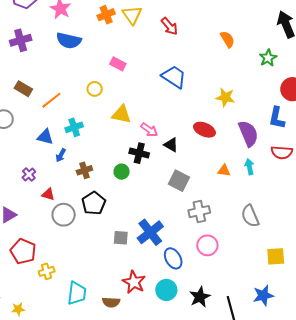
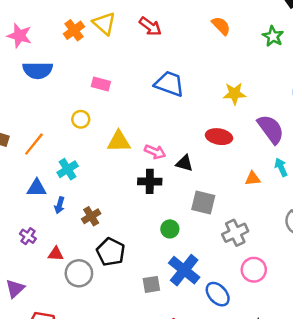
green circle: (122, 172) -> (170, 229), moved

